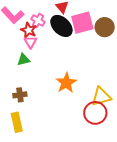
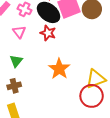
red star: (29, 30) -> (48, 33), moved
green triangle: (24, 60) -> (16, 61), moved, turned -32

